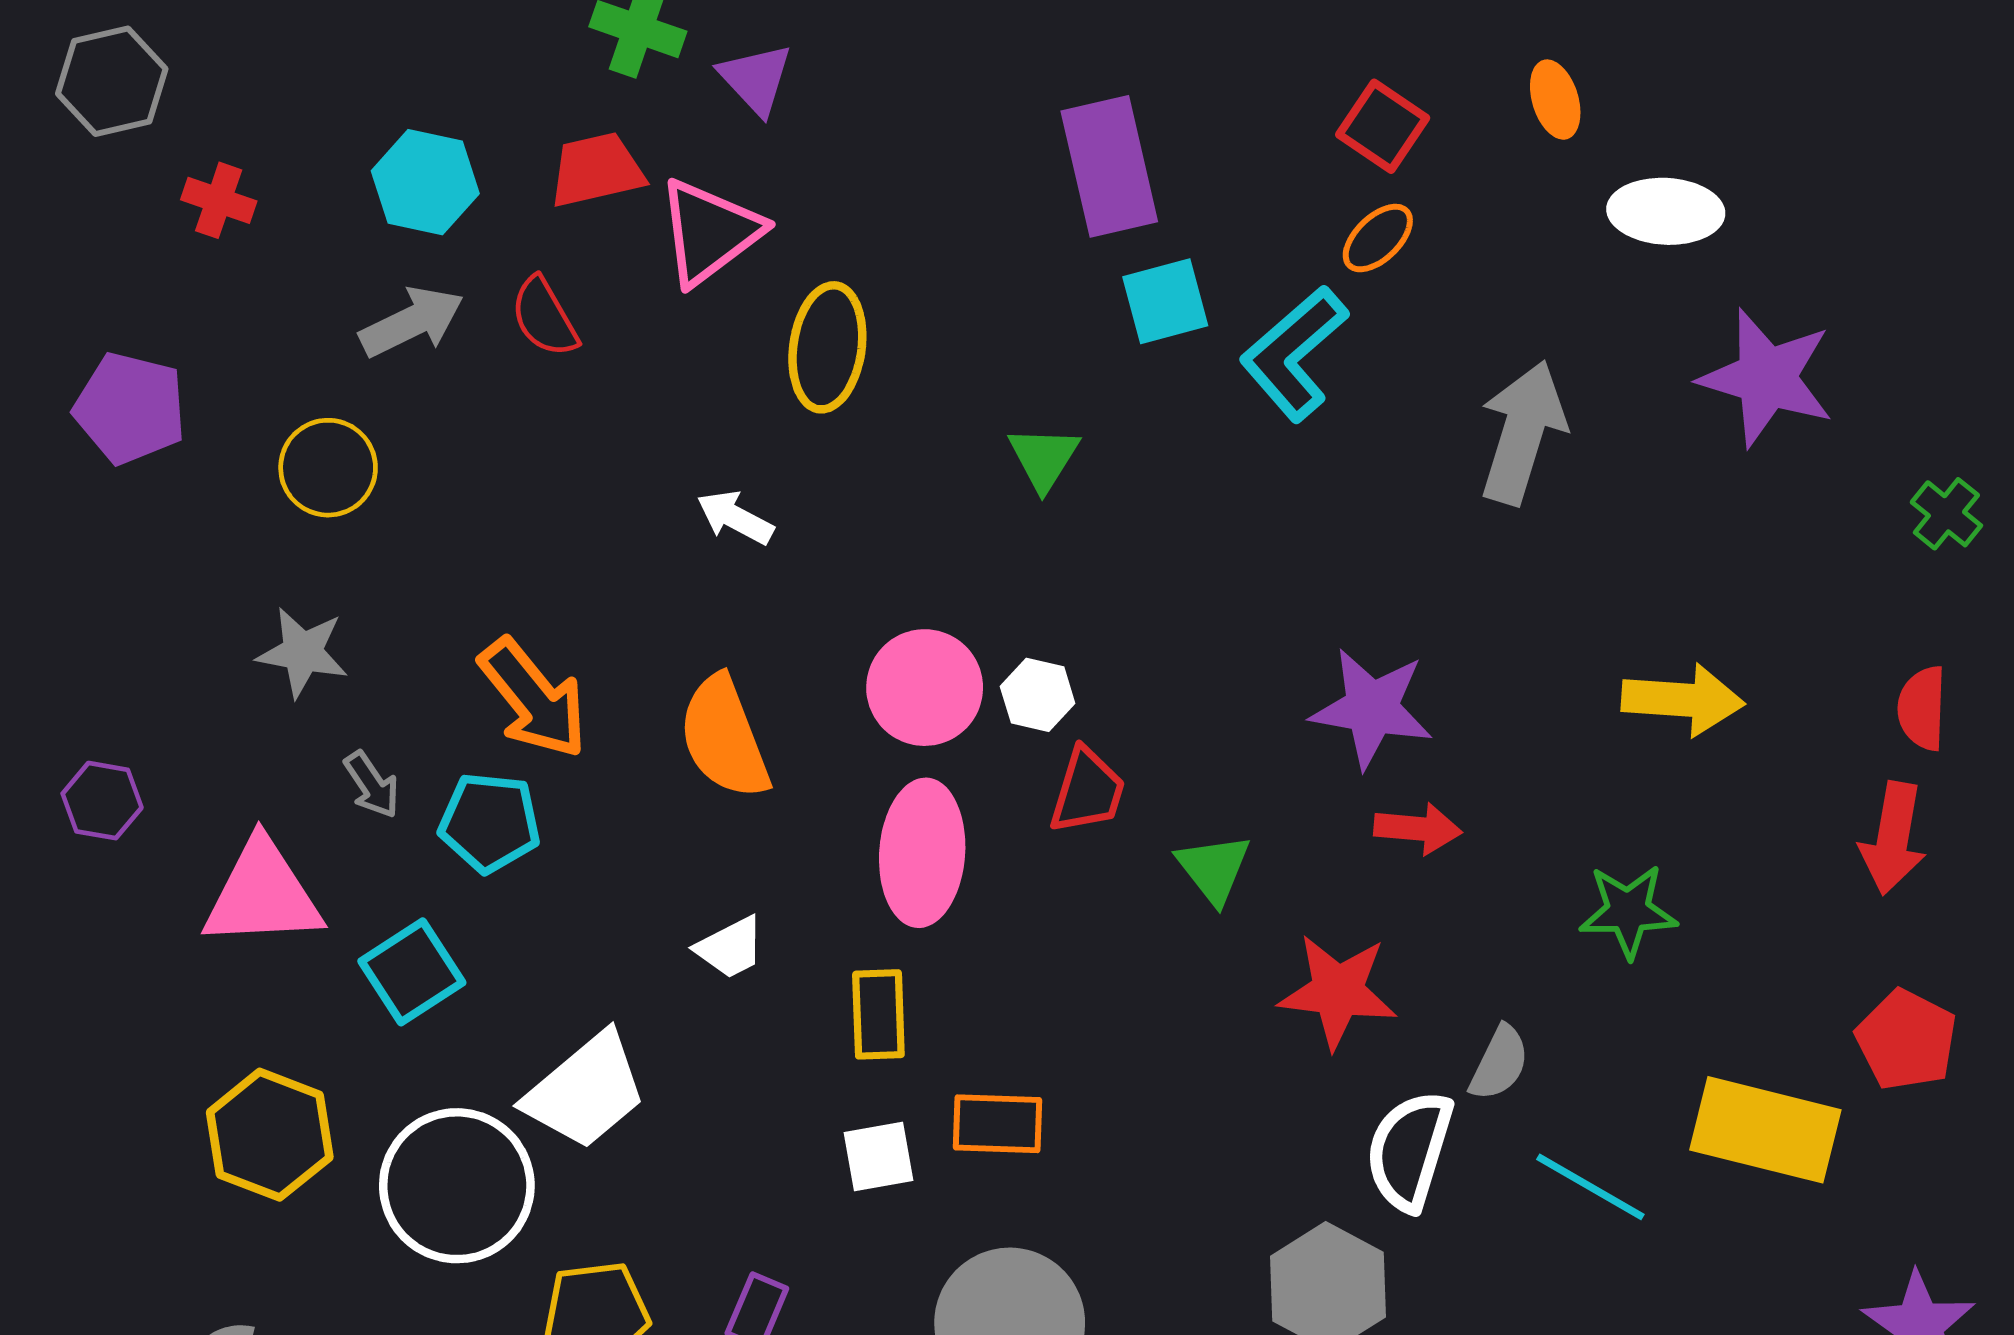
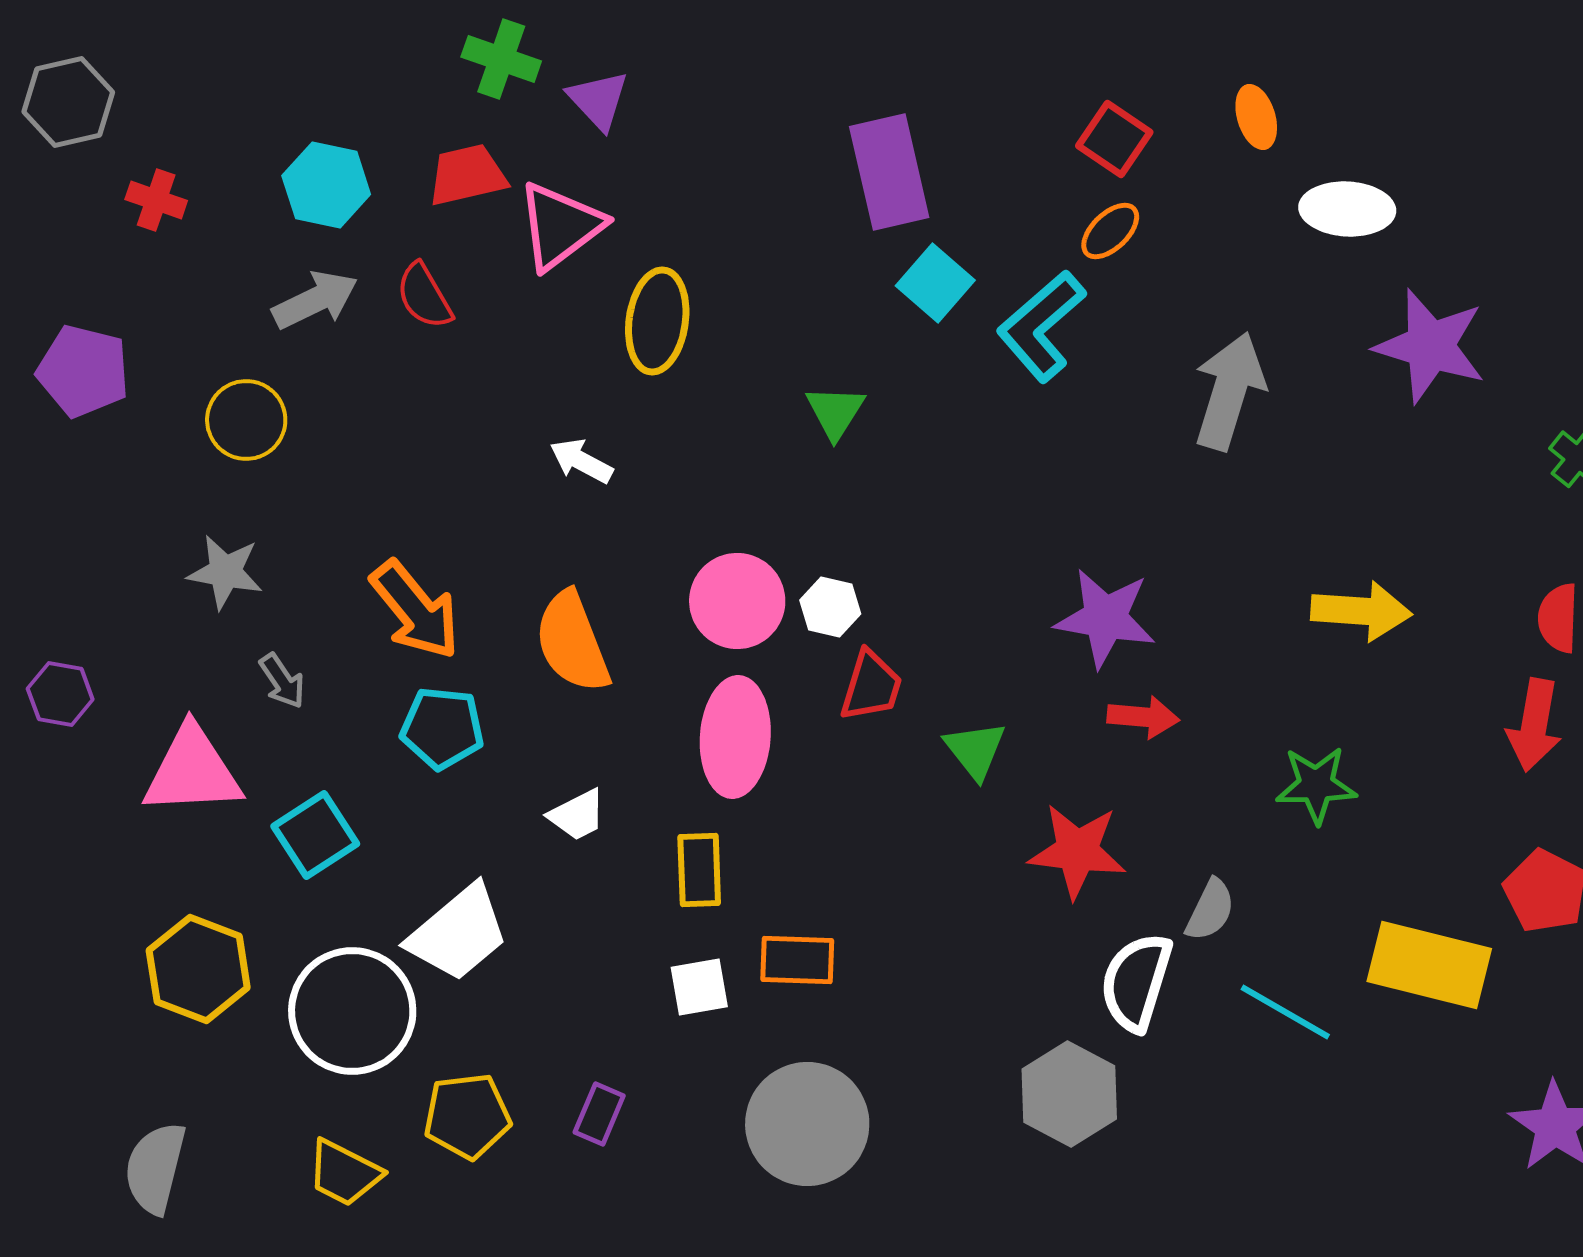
cyan square: (1165, 301) -> (935, 283), turned -34
cyan pentagon: (490, 822) -> (442, 728), moved

